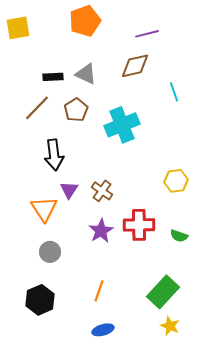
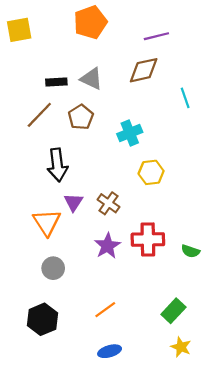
cyan cross: (122, 125) -> (130, 133), size x0.7
yellow hexagon: (176, 181) -> (151, 172), moved
orange line: (99, 291) -> (105, 310), turned 35
green rectangle: (163, 292) -> (173, 311), size x0.7

